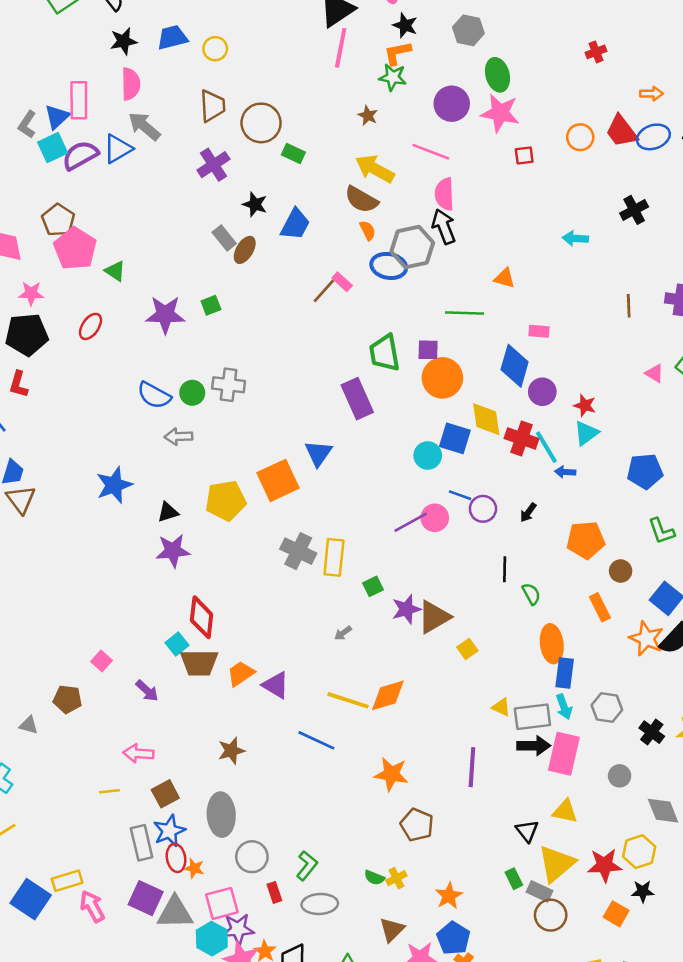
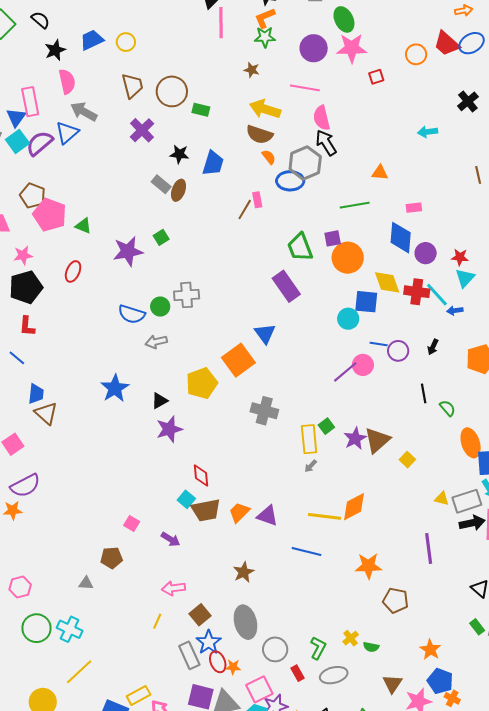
pink rectangle: (342, 282) -> (257, 200), turned 49
yellow rectangle: (334, 557) -> (309, 439), moved
red diamond: (202, 617) -> (201, 475), size x0.7
yellow line: (110, 791) -> (157, 621), turned -49
yellow cross: (396, 878) -> (351, 638), moved

